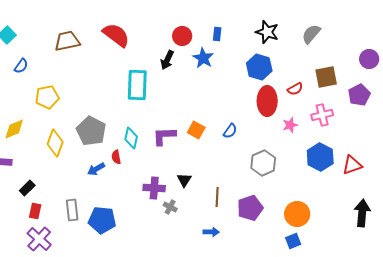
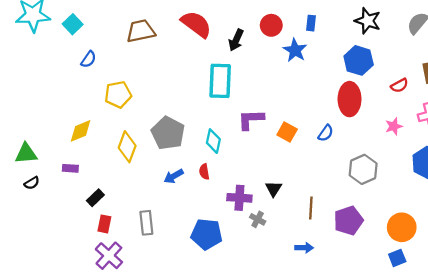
black arrow: (167, 60) -> (236, 40), moved
red ellipse: (267, 101) -> (350, 99), moved
purple L-shape: (164, 136) -> (251, 119), moved
red semicircle: (116, 157) -> (204, 172), moved
blue pentagon: (102, 220) -> (207, 234), moved

